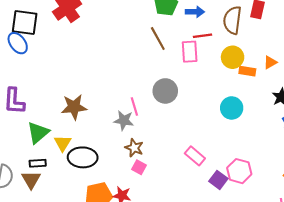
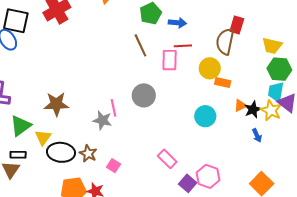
brown semicircle: (232, 20) -> (225, 41), moved
orange triangle: (270, 62) -> (240, 106), moved
brown star: (134, 148) -> (88, 154), moved

